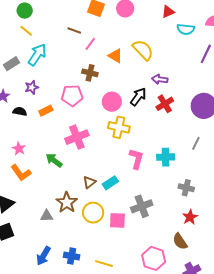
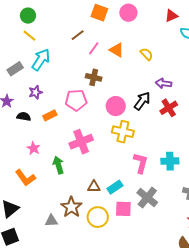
brown line: (74, 31) -> (78, 35), turned -56
yellow semicircle: (143, 50) -> (147, 54), size x0.6
orange triangle: (115, 56) -> (117, 50), moved
pink star: (19, 149) -> (33, 148), moved
green arrow: (54, 160) -> (58, 165), turned 36
brown triangle: (89, 182) -> (94, 187), turned 40
gray cross: (142, 206) -> (147, 198), moved, turned -30
pink square: (117, 220) -> (123, 209), moved

